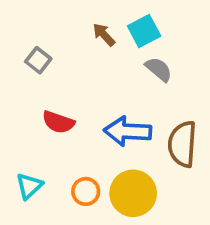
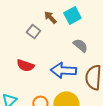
gray square: (38, 60) -> (33, 31), moved
gray semicircle: (159, 69) -> (80, 45), moved

